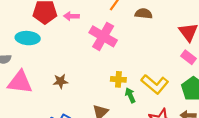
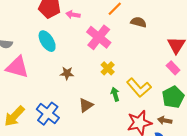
cyan ellipse: (28, 38) -> (47, 41), moved, turned 45
yellow cross: (118, 79) -> (108, 68), moved, turned 32
brown star: (60, 81) -> (67, 73), moved

